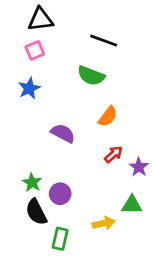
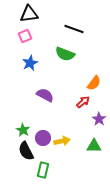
blue star: (29, 88) -> (30, 63), moved
orange semicircle: (108, 116) -> (94, 83), moved
red arrow: (114, 154) -> (83, 102), moved
yellow arrow: (104, 223) -> (62, 141), moved

